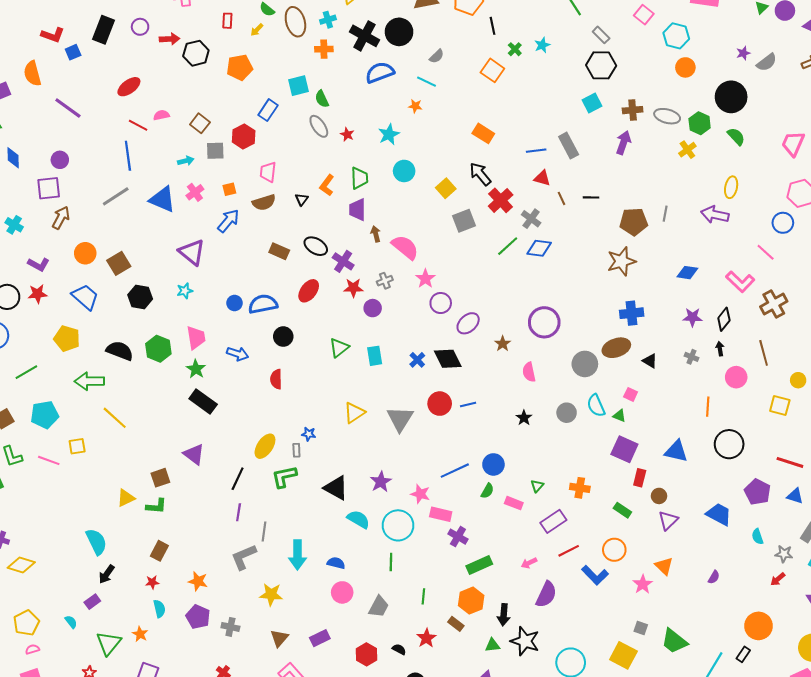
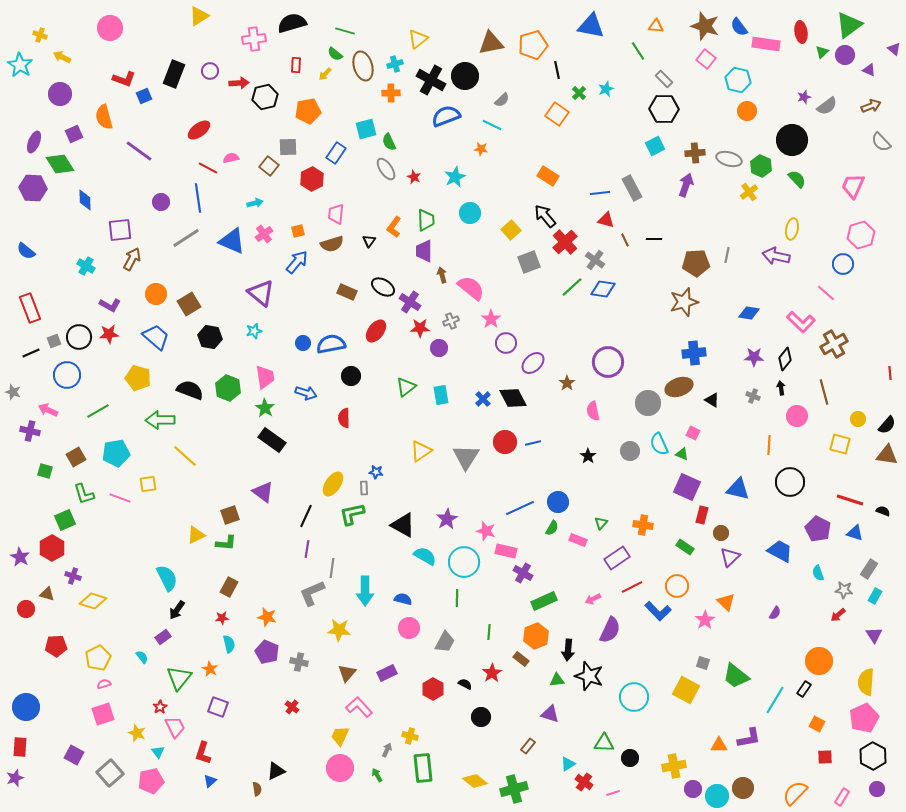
gray square: (215, 151) -> (288, 147), moved
purple circle: (60, 160) -> (161, 202), moved

